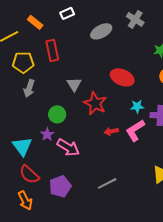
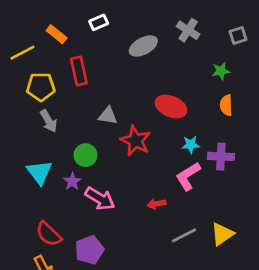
gray triangle: (74, 84) -> (108, 116), turned -49
gray arrow: (29, 88) -> (49, 121), turned -48
red arrow: (111, 131) -> (156, 204), moved
cyan triangle: (22, 146) -> (39, 172), moved
gray line: (107, 183) -> (184, 235), moved

